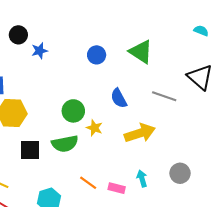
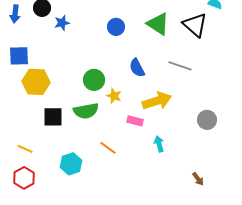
black triangle: (200, 77) -> (195, 25), moved
gray circle: (180, 173) -> (207, 120), moved
pink rectangle: (117, 188) -> (135, 121), moved

